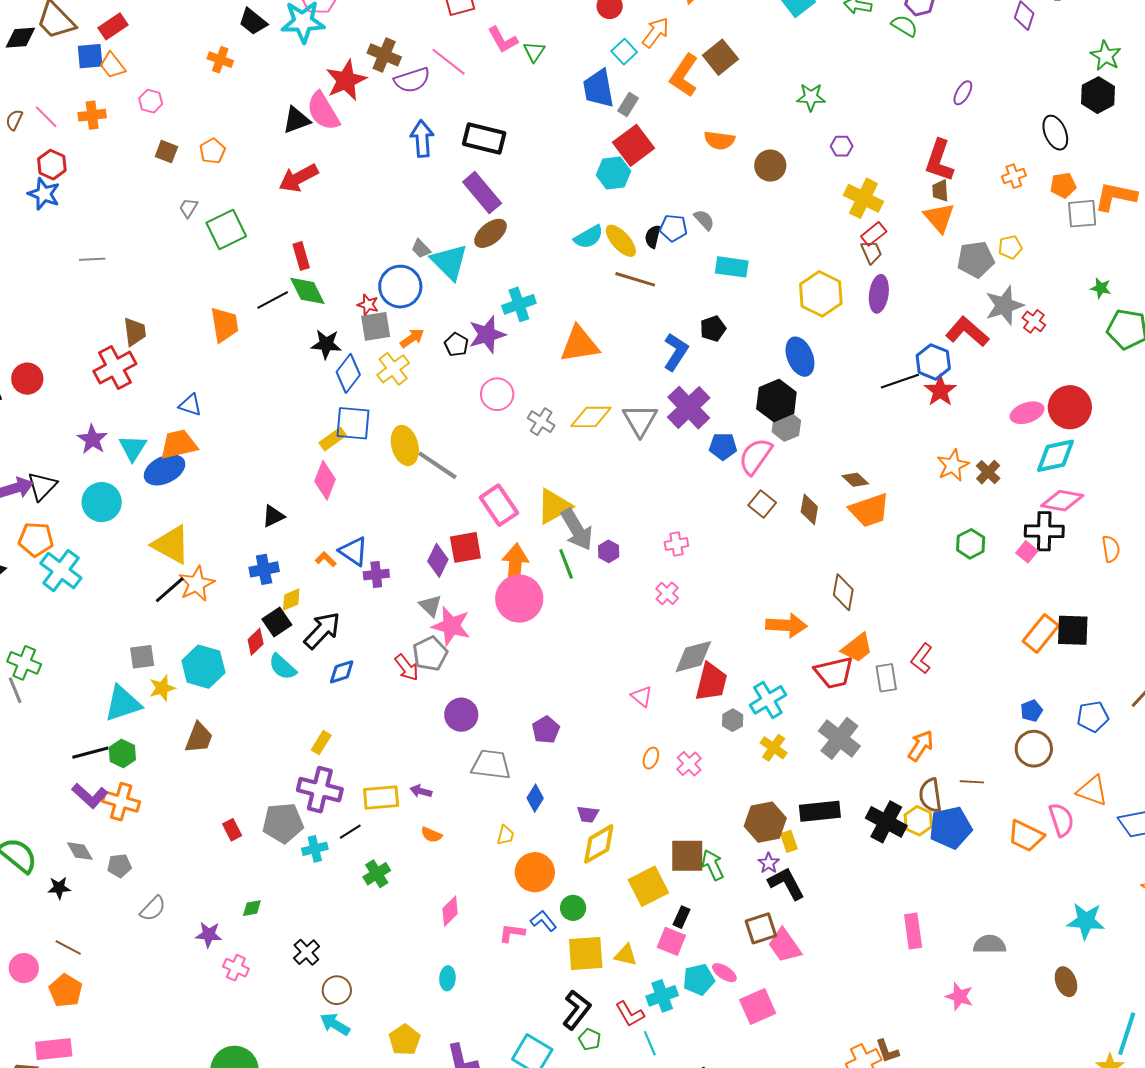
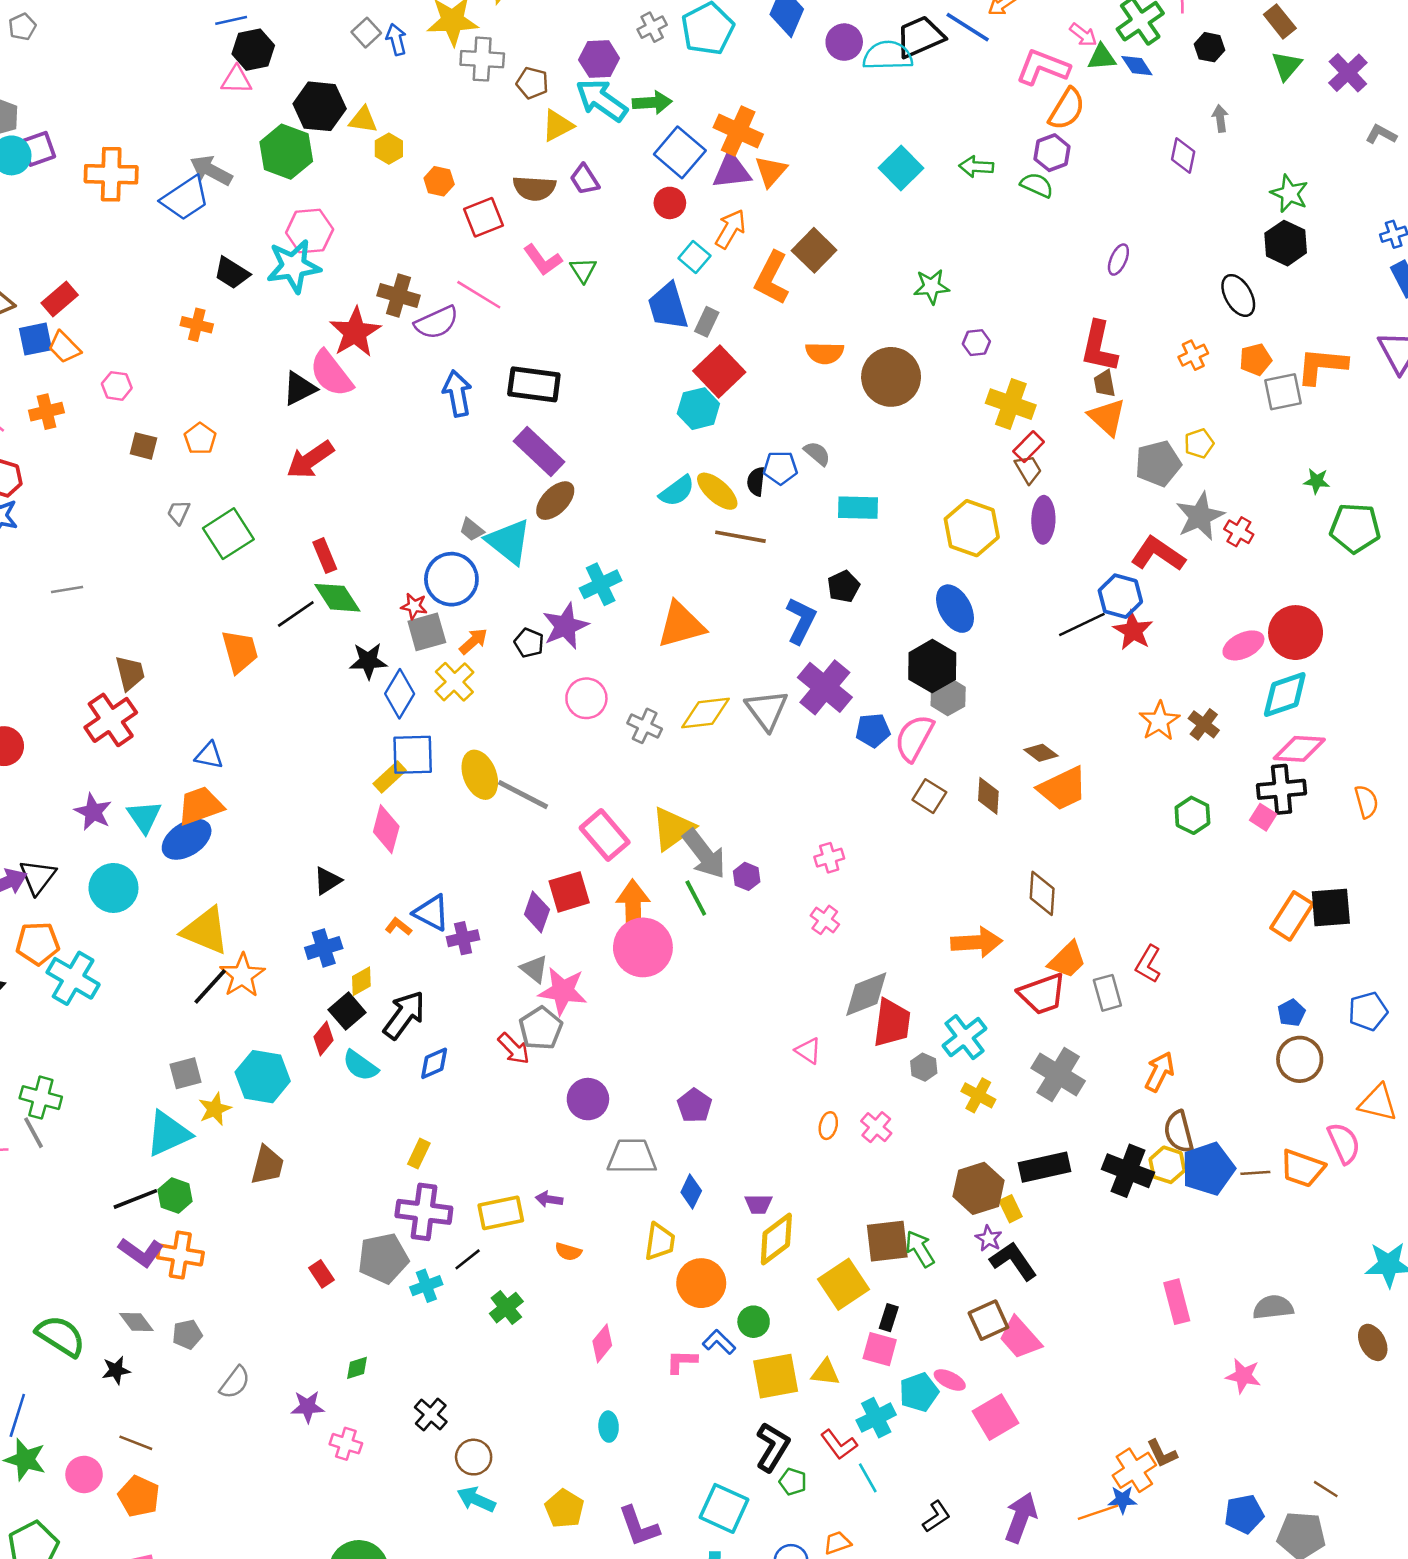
brown circle: (770, 166) -> (891, 377), size x1.5
brown line: (972, 782) -> (1255, 1173), moved
yellow trapezoid: (505, 835) -> (660, 1242), size x1.5

